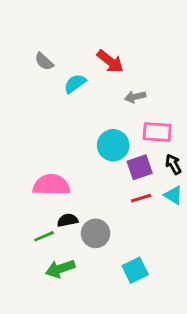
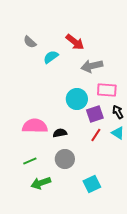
gray arrow: (135, 97) -> (92, 66), size x1.5
red line: (141, 198) -> (96, 135), turned -40
black semicircle: (68, 220) -> (60, 133), moved

